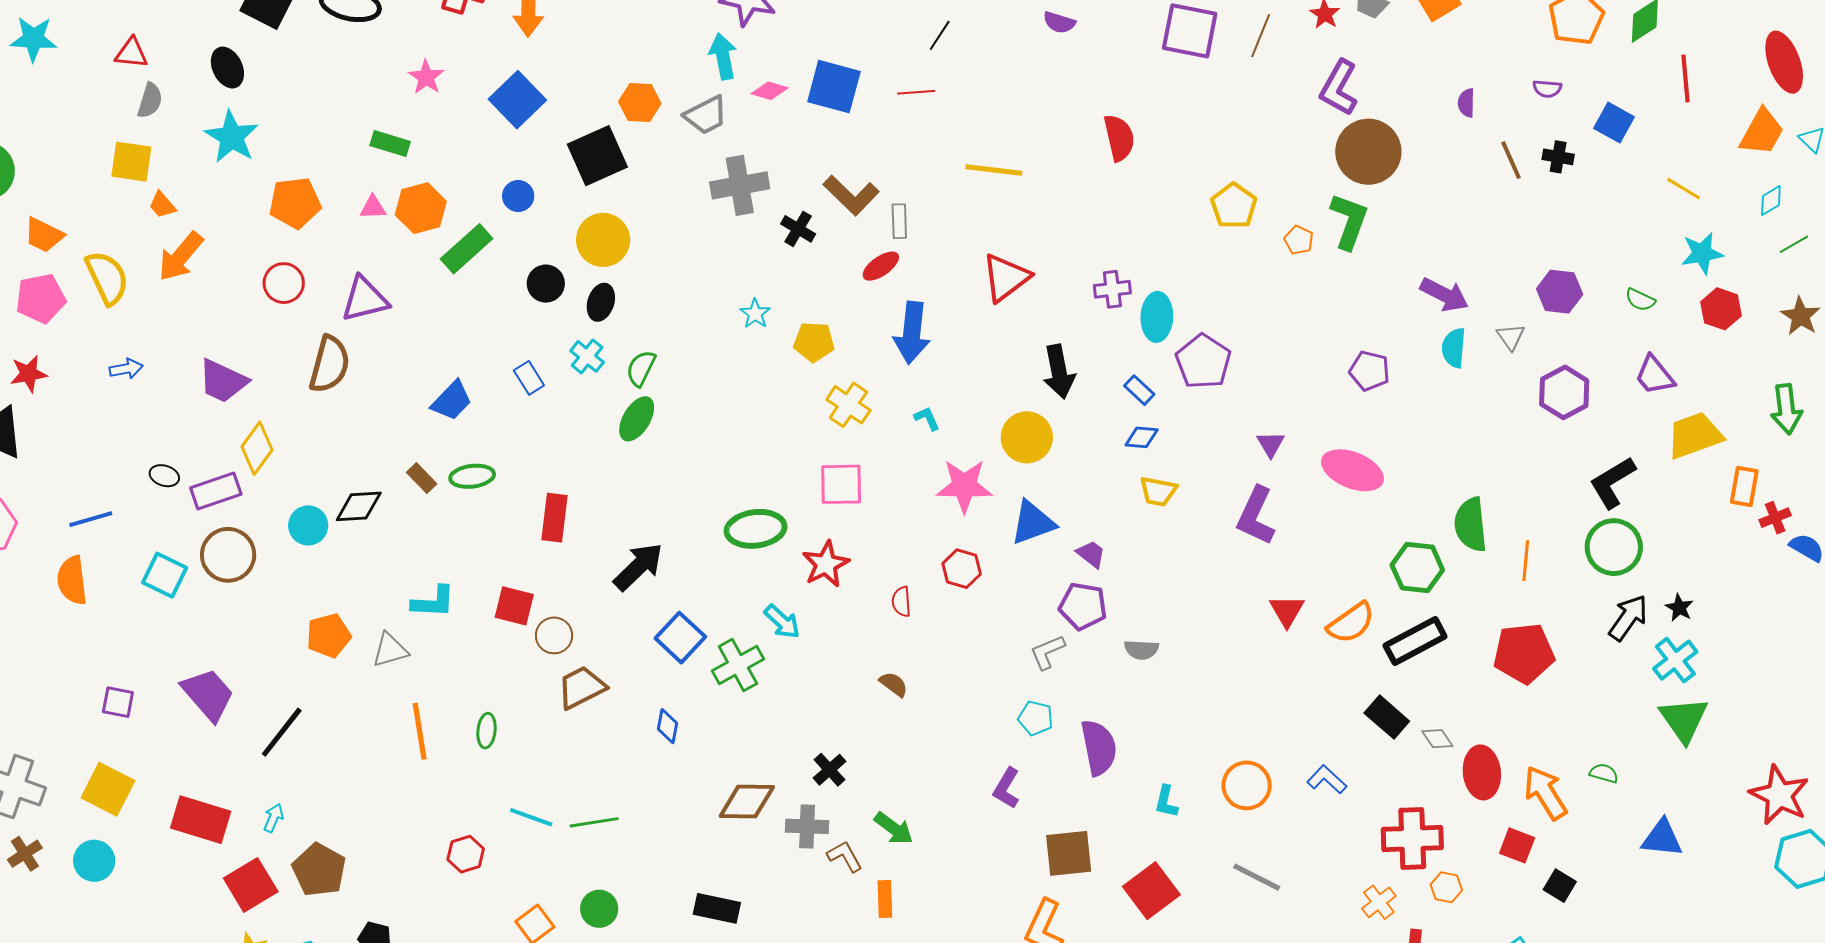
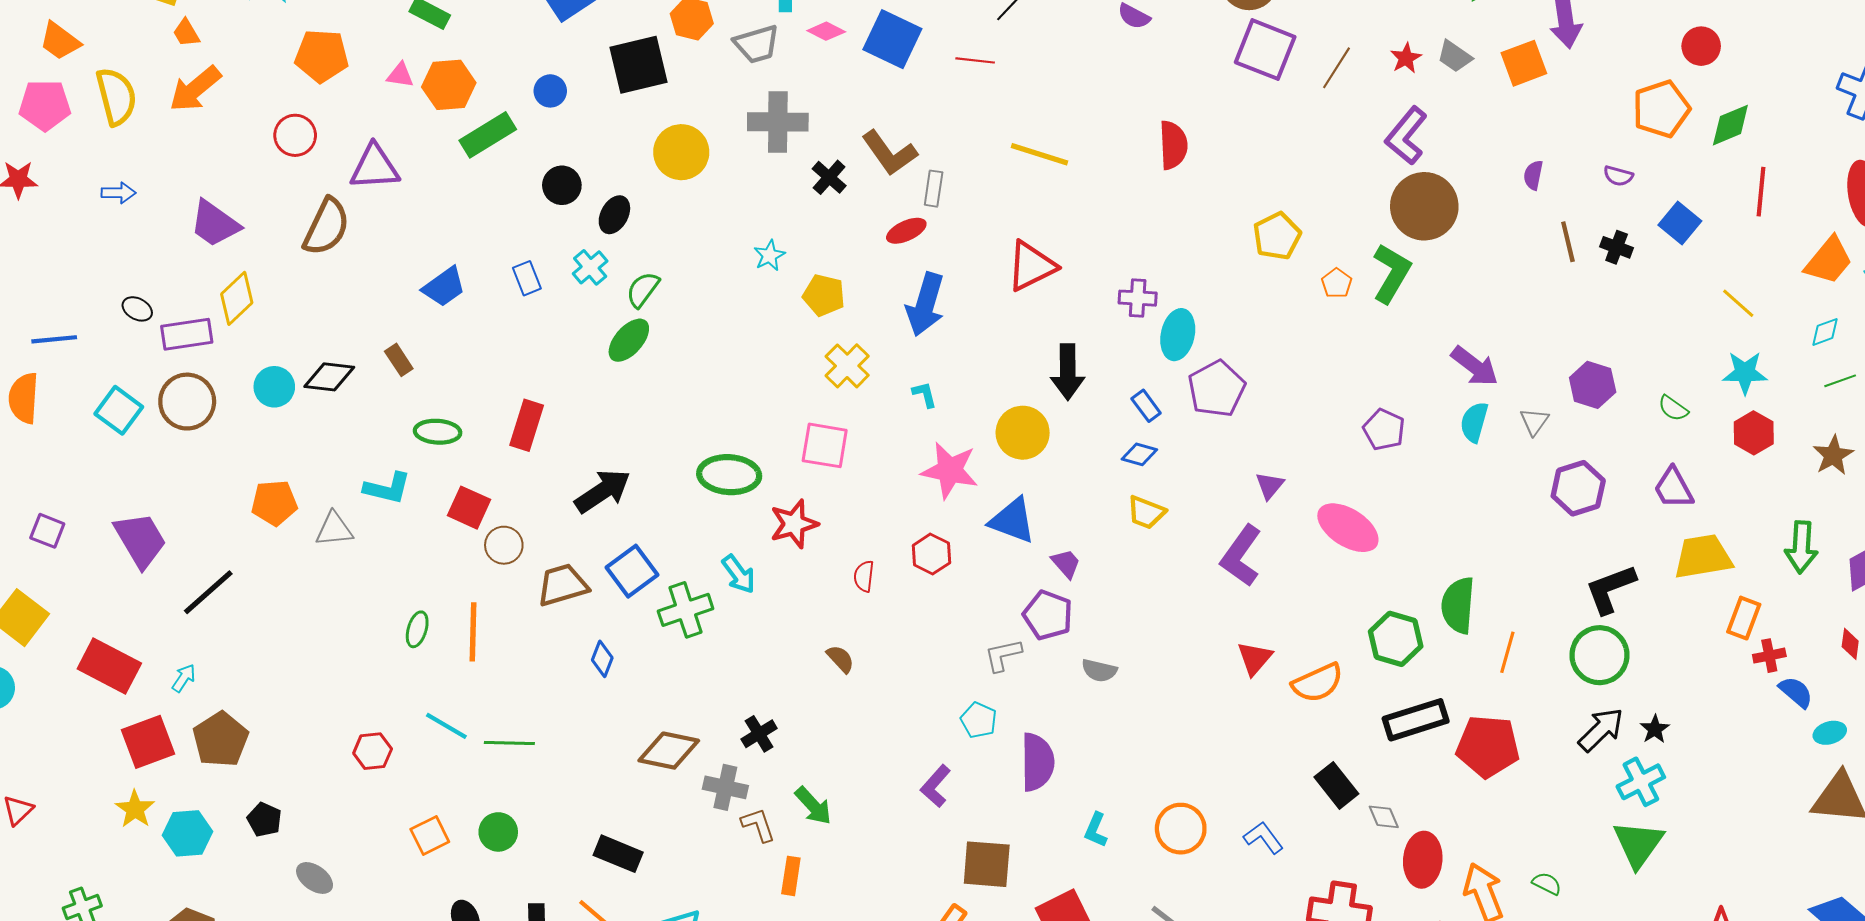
yellow circle: (603, 240) -> (681, 152), moved
green ellipse: (472, 476) -> (438, 432), moved
blue triangle: (1033, 523) -> (1012, 521), turned 30
black rectangle: (1415, 641) -> (1416, 720), moved
brown trapezoid: (581, 687) -> (563, 585), moved
orange line: (420, 731) -> (473, 632), moved

